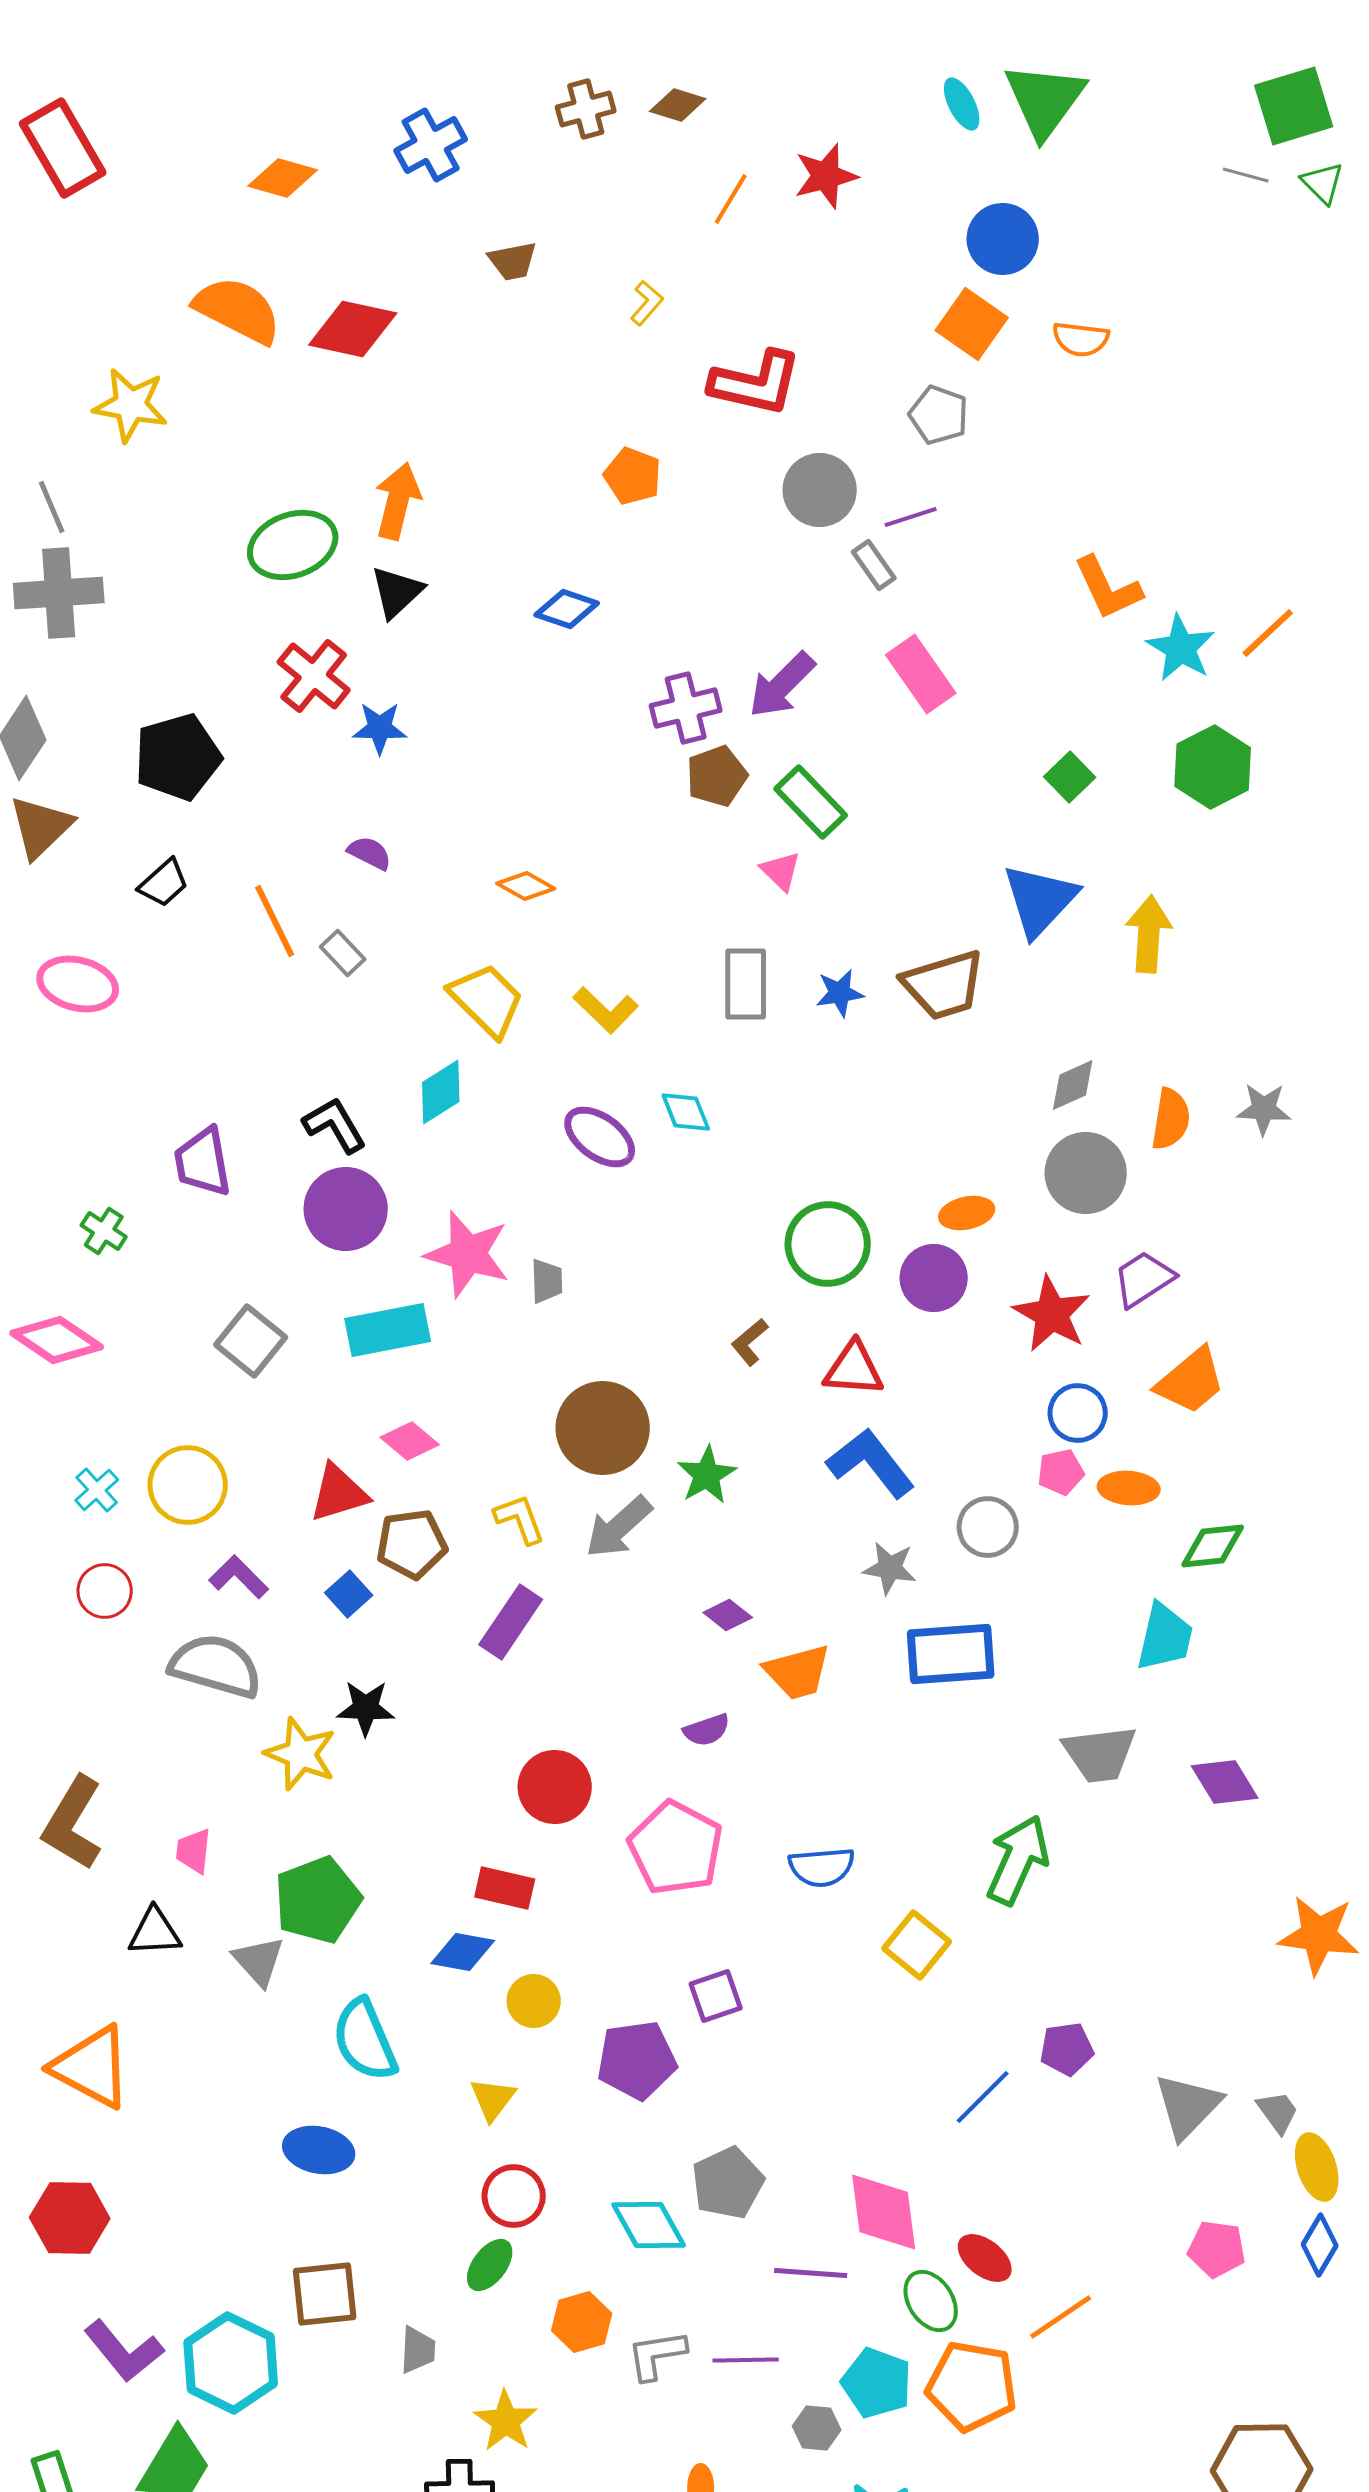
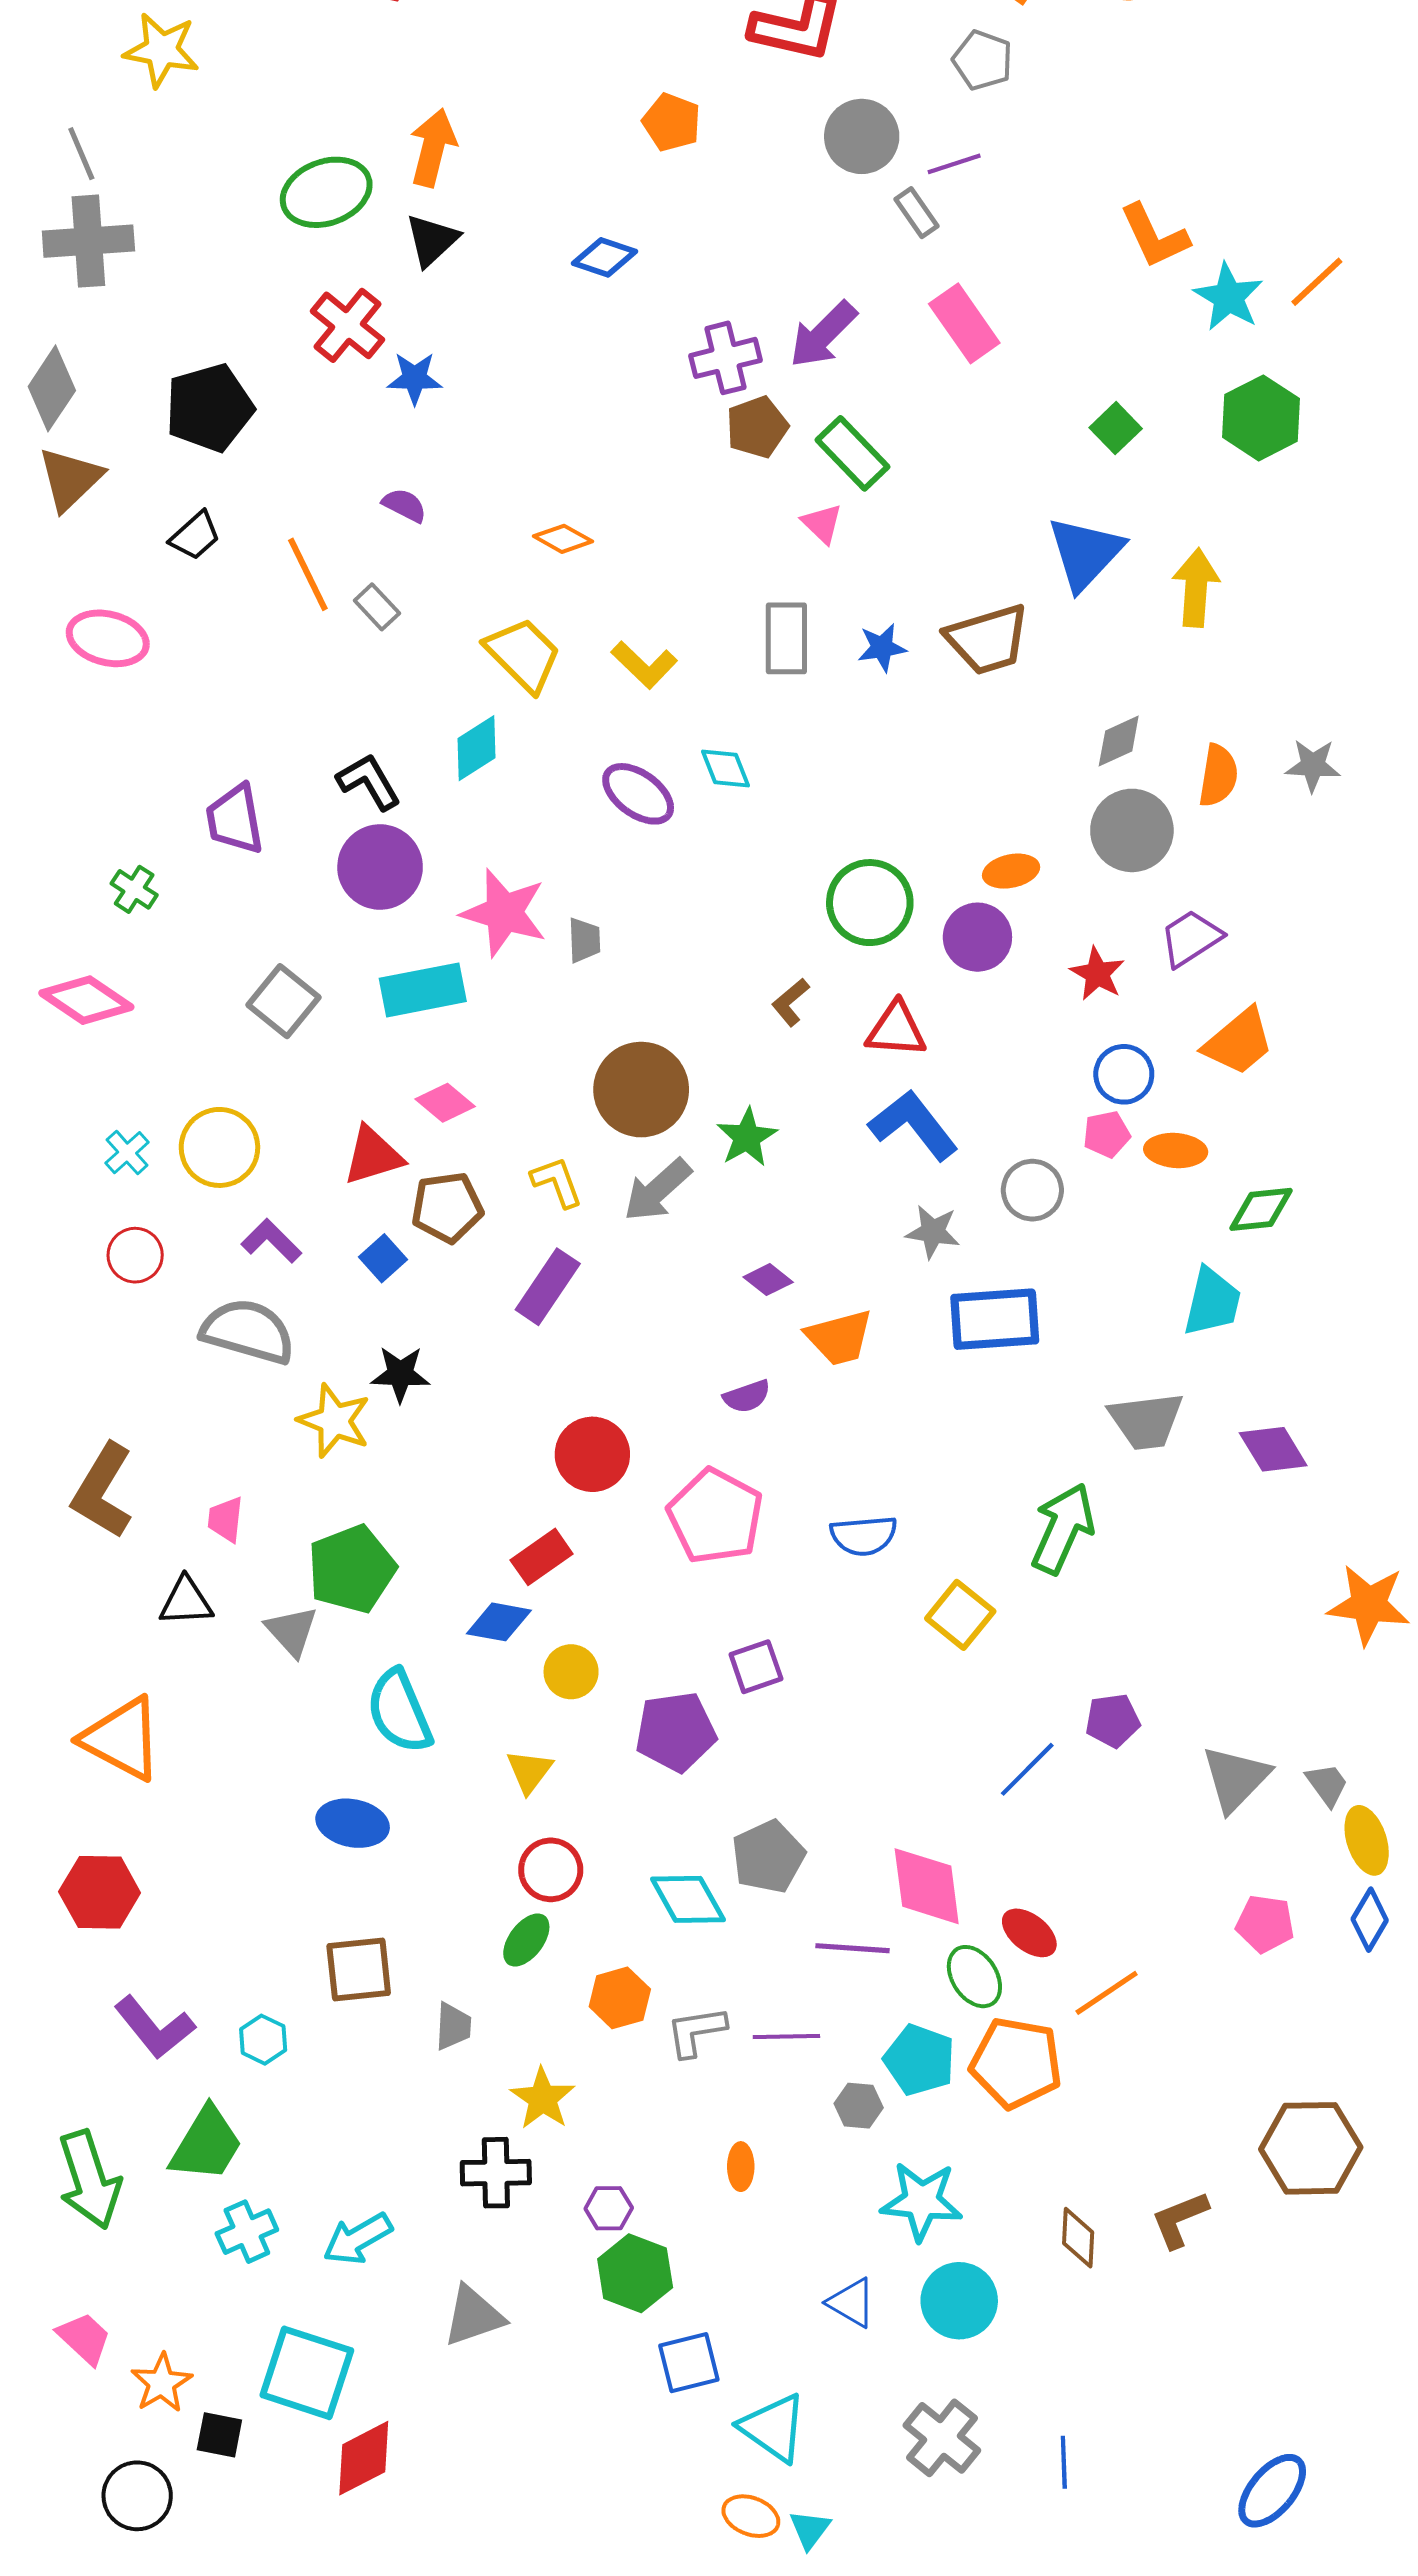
red star: (1052, 1314) -> (1097, 974), size x0.7
red rectangle: (505, 1888) -> (542, 1557), turned -48
cyan hexagon: (231, 2363) -> (263, 2040), size x0.5

